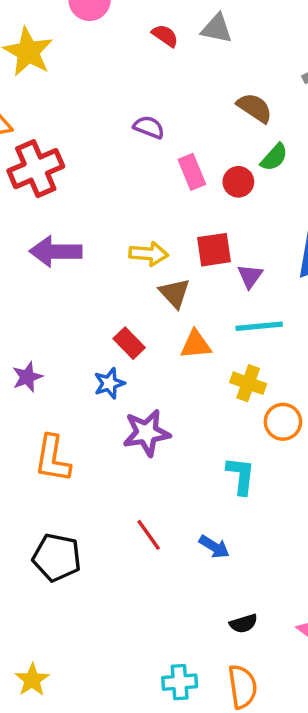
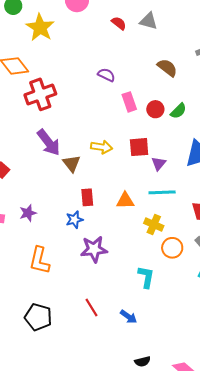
green semicircle: (274, 157) -> (178, 111), moved
purple arrow: (56, 251) -> (49, 142), turned -132
brown triangle: (175, 293) -> (72, 163), moved
red rectangle: (129, 343) -> (87, 197), turned 36

